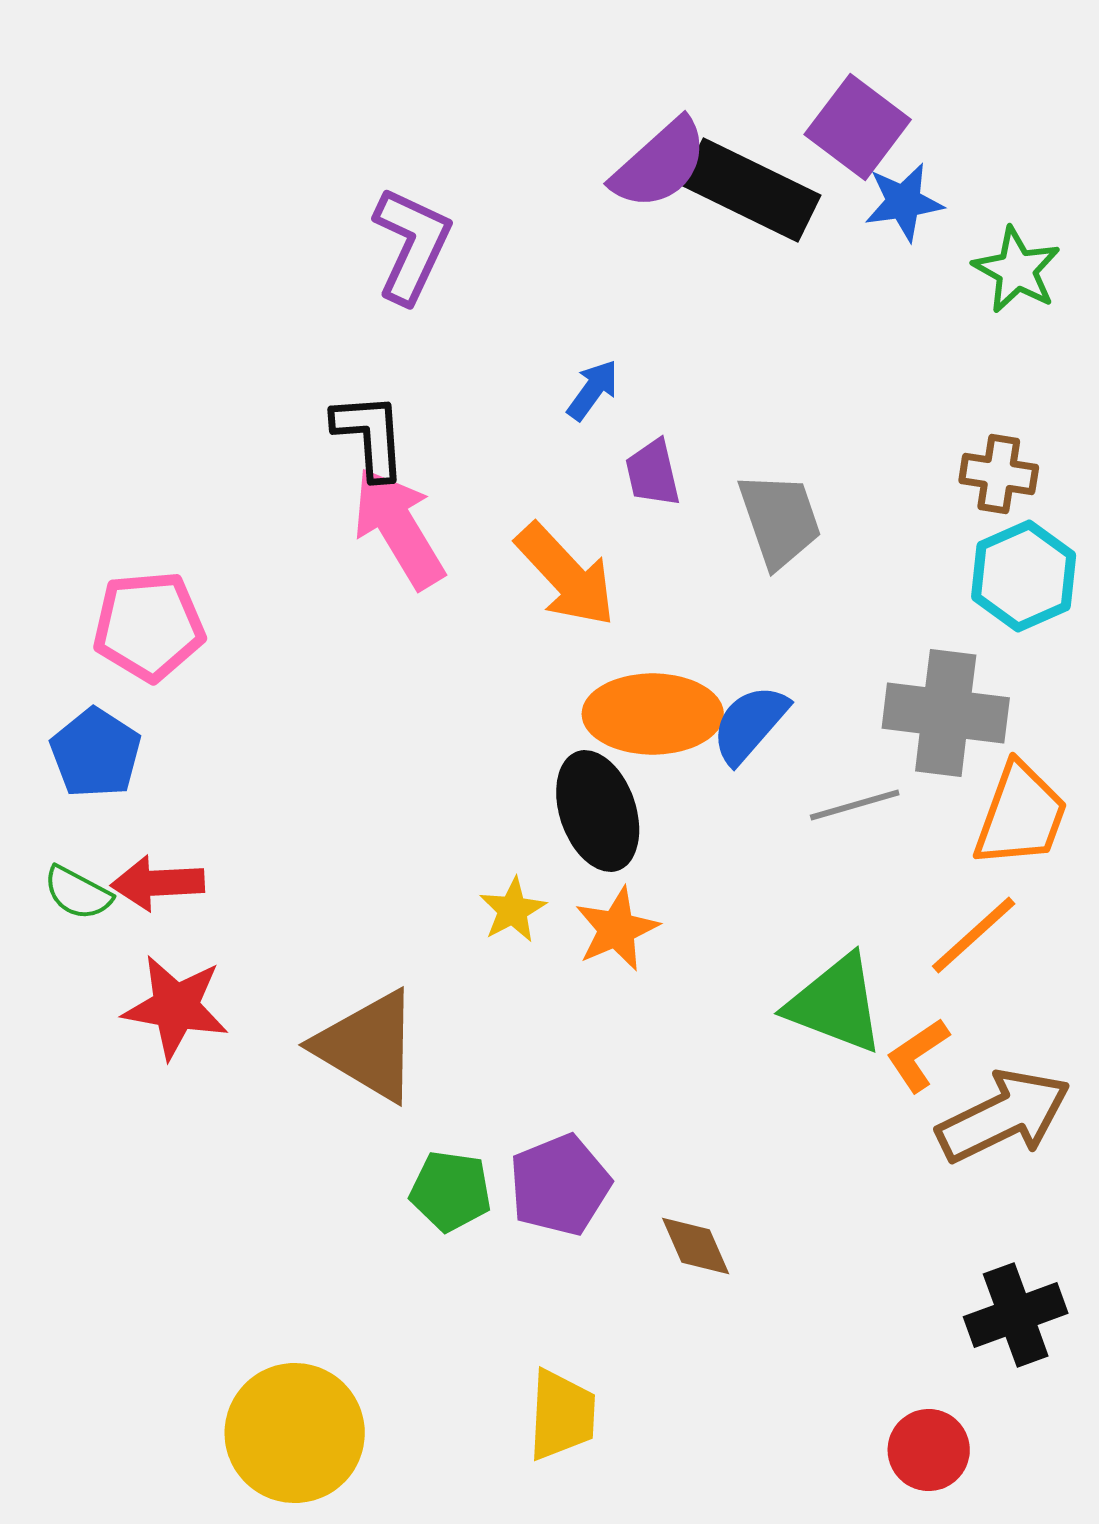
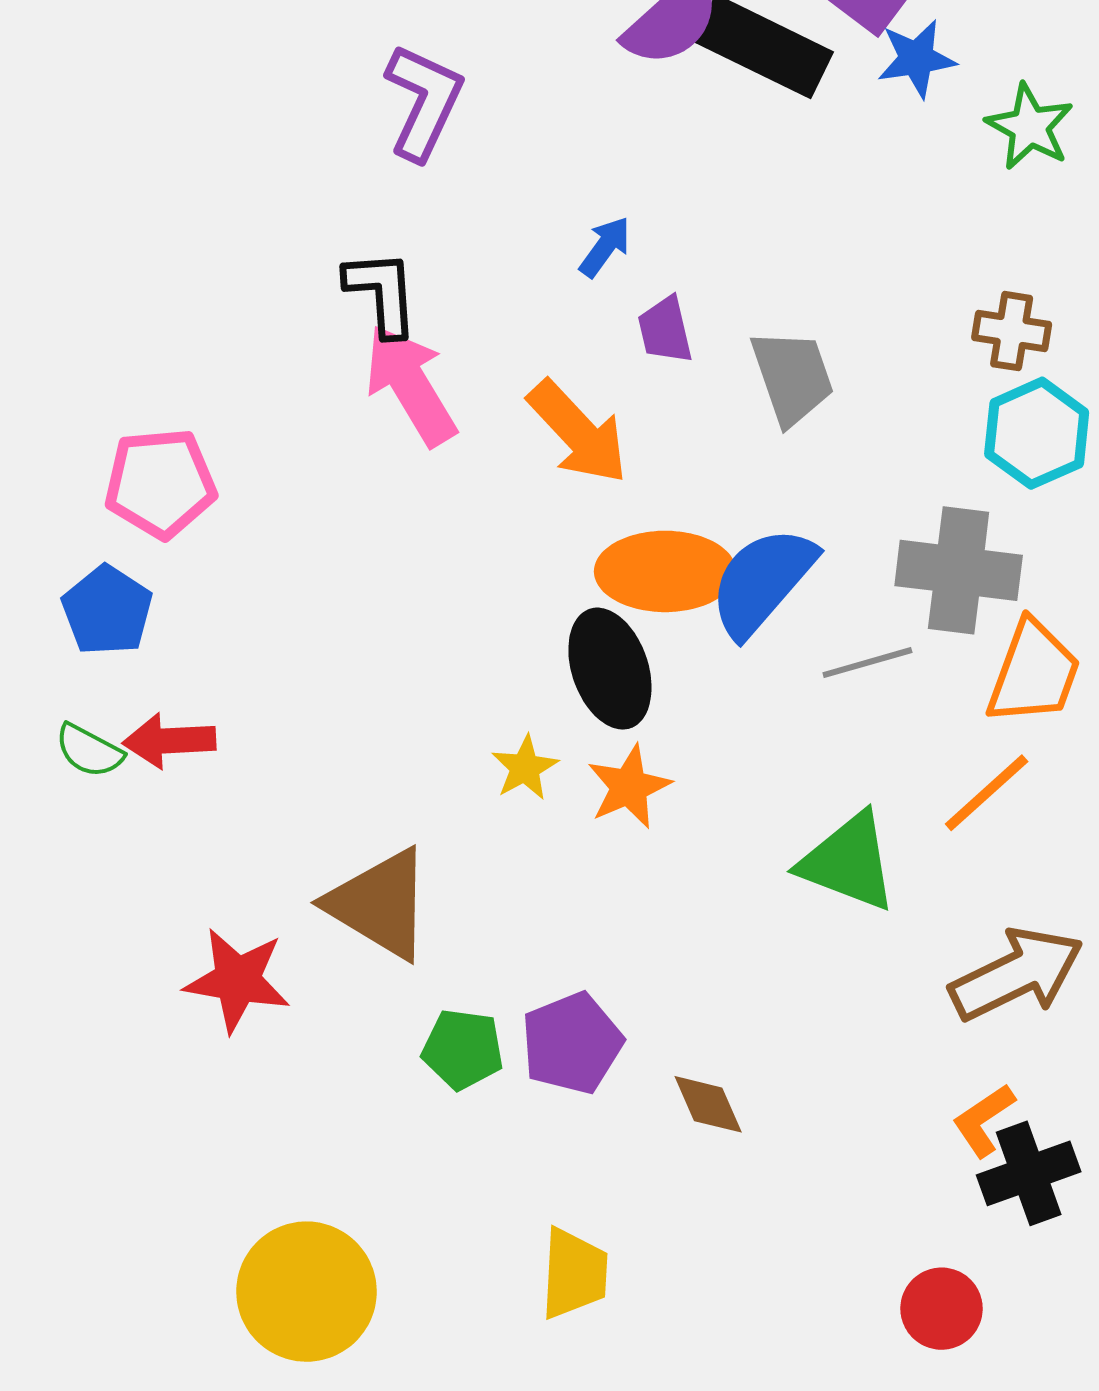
blue semicircle: (750, 724) -> (762, 581), size x1.4
red star: (176, 1007) -> (237, 980), moved
orange L-shape: (918, 1055) -> (984, 1120), moved

